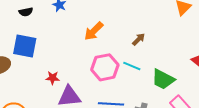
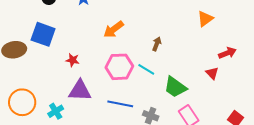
brown arrow: (139, 39) -> (157, 44), turned -32
red star: (53, 78) -> (73, 60), moved

